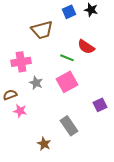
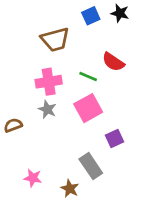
pink cross: (21, 62) -> (49, 82), moved
purple square: (100, 105) -> (115, 138), moved
pink star: (20, 111) -> (33, 178), moved
brown star: (44, 144) -> (70, 189), moved

